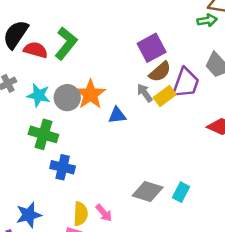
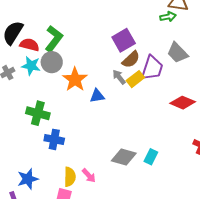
cyan star: (39, 95) -> (31, 66), moved
gray circle: (67, 98) -> (52, 62), moved

